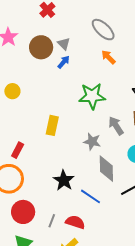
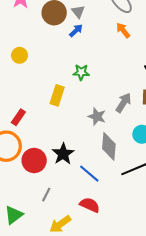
green star: (92, 96) -> (81, 72), moved, size x0.6
gray arrow: (116, 126) -> (124, 103), turned 60
red circle: (23, 212) -> (34, 160), moved
red semicircle: (75, 222) -> (90, 205), moved

